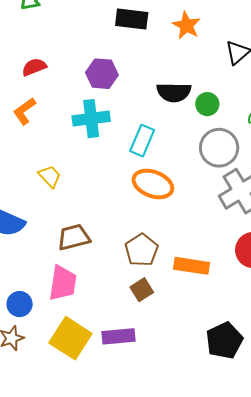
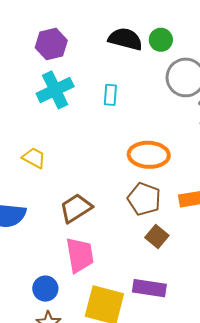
black semicircle: (174, 92) -> (125, 39), turned -148
cyan rectangle: (142, 141) -> (110, 95), size x0.7
orange ellipse: (153, 184) -> (149, 155), moved
purple rectangle: (118, 336) -> (149, 288), turned 32

